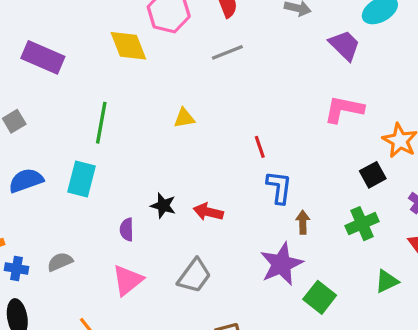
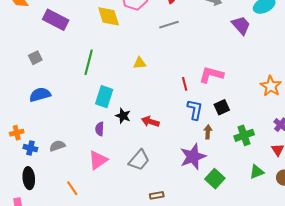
pink L-shape: (344, 109) -> (211, 75), moved
black square: (373, 175) -> (222, 107), moved
cyan rectangle: (82, 179) -> (104, 97), moved

